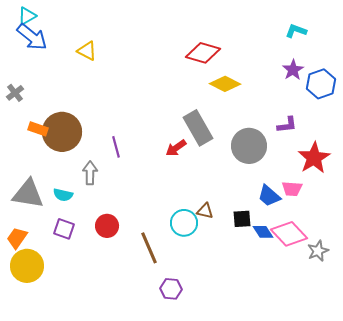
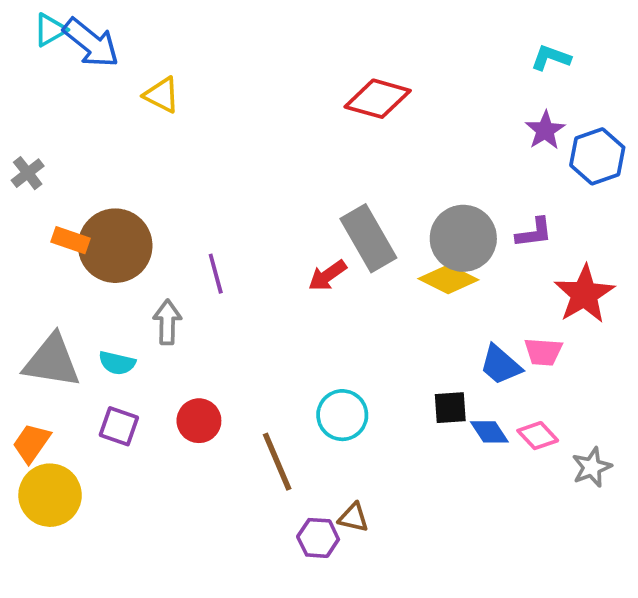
blue arrow: (32, 37) -> (91, 43), moved
yellow diamond: (225, 84) -> (448, 279), moved
gray circle: (249, 146) -> (463, 238), moved
brown triangle: (205, 211) -> (353, 517), moved
pink diamond: (289, 234) -> (538, 436), size x0.6

